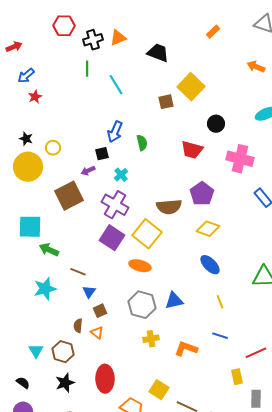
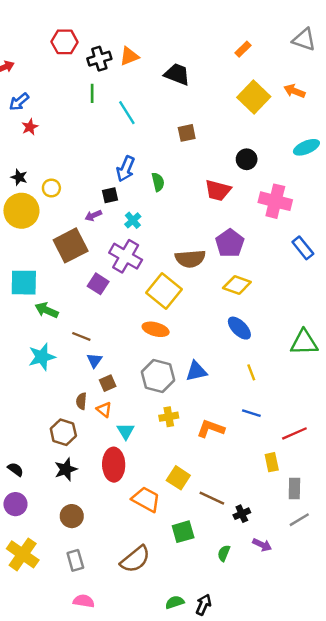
yellow square: (191, 87) -> (254, 97), moved
purple square: (112, 238) -> (98, 284), moved, size x0.7
cyan triangle: (36, 351) -> (126, 431), moved

